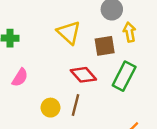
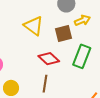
yellow arrow: (129, 32) -> (82, 20), turned 84
yellow circle: (51, 108) -> (11, 88), moved

